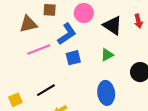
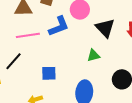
blue square: (73, 58) -> (49, 73), moved
black line: (46, 90) -> (13, 61), moved, turned -30

